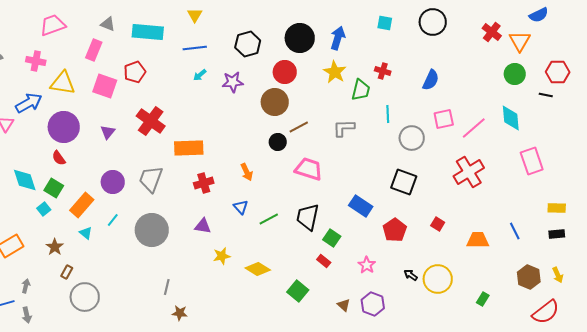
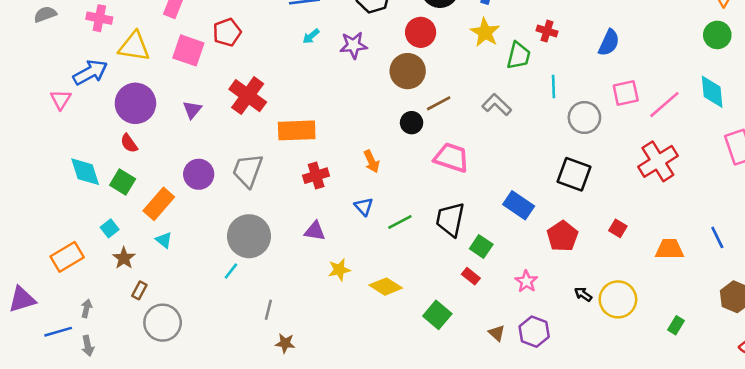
gray L-shape: (344, 128) -> (497, 105), turned 45
cyan square: (44, 209) -> (110, 228), moved
cyan line: (113, 220) -> (231, 271), moved

